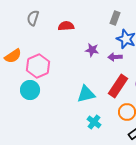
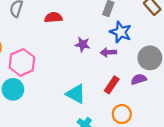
red rectangle: (118, 86) -> (112, 85), size x0.7
cyan triangle: (86, 94) -> (76, 94), turned 42

